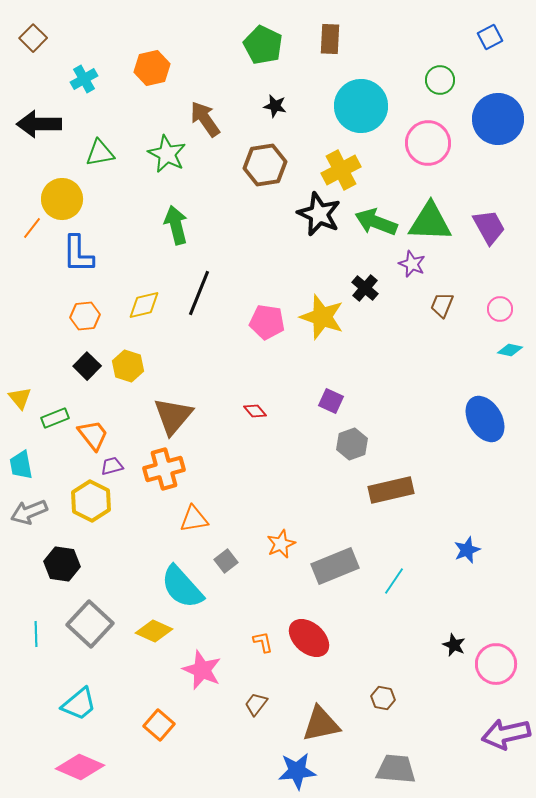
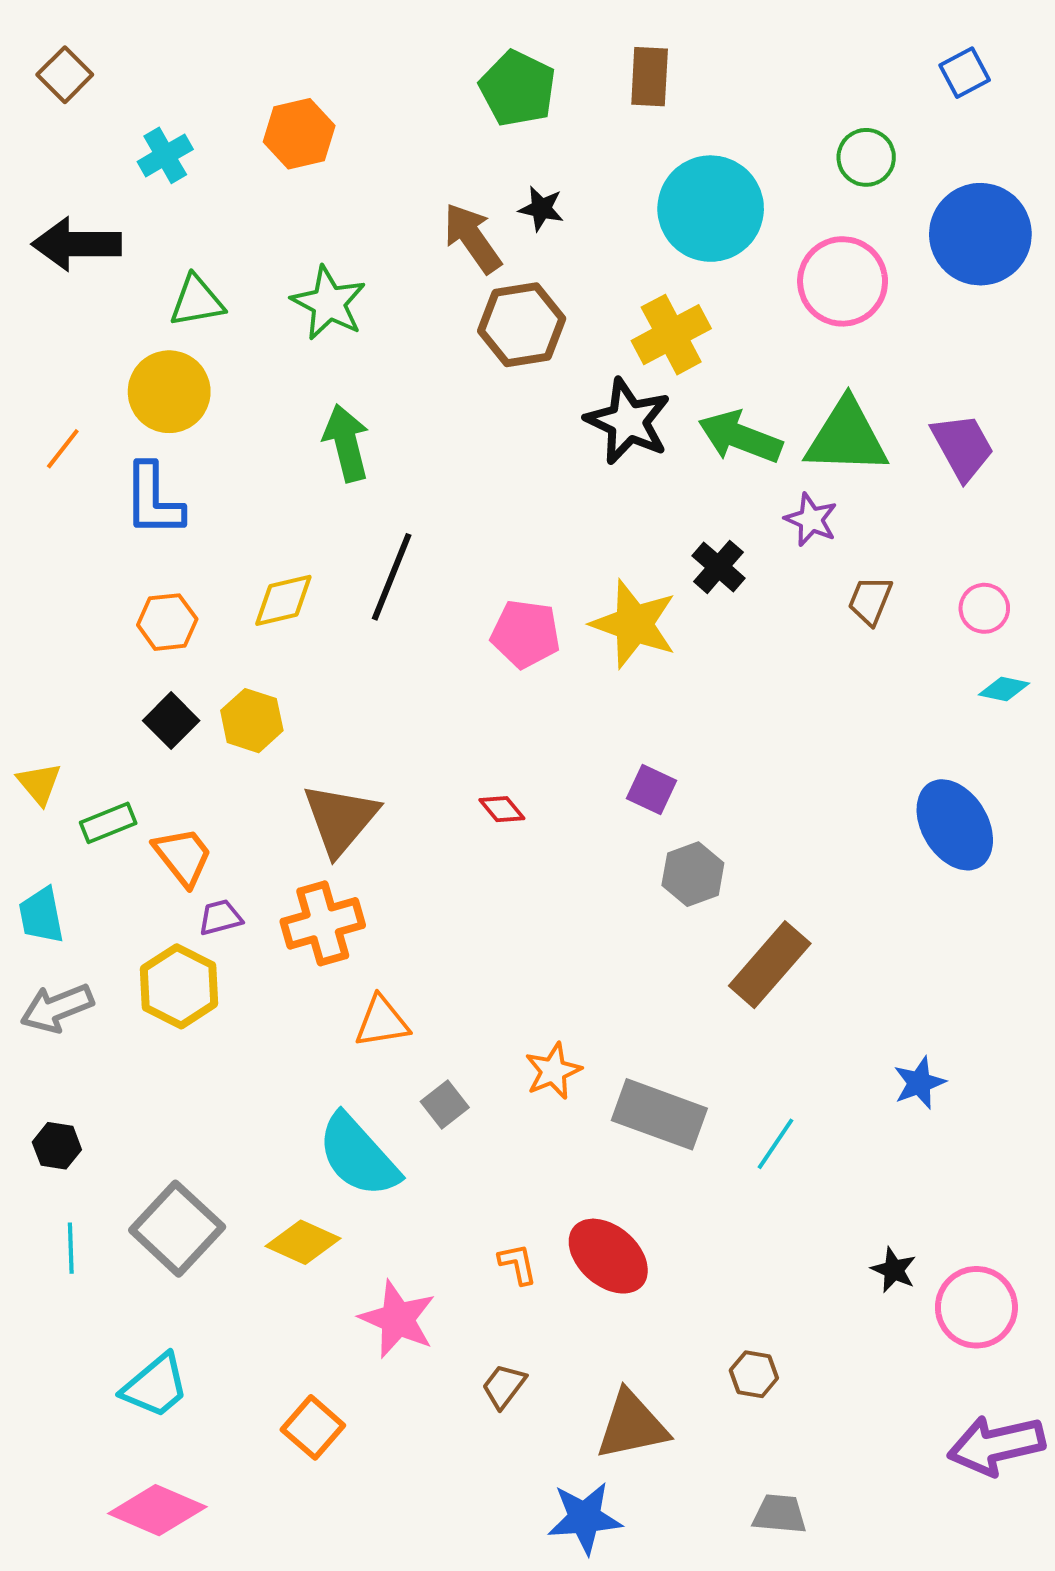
brown arrow: (205, 119) -> (472, 238), moved
yellow circle: (62, 199) -> (169, 392), moved
brown rectangle: (391, 490) -> (770, 965), turned -36
black hexagon: (62, 564) -> (57, 1146), moved, size x0.7
gray rectangle: (335, 566) -> (659, 1114), turned 42
gray trapezoid: (396, 769) -> (780, 1514), size x0.7

